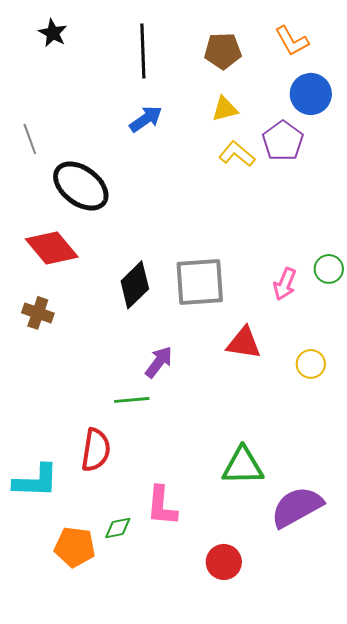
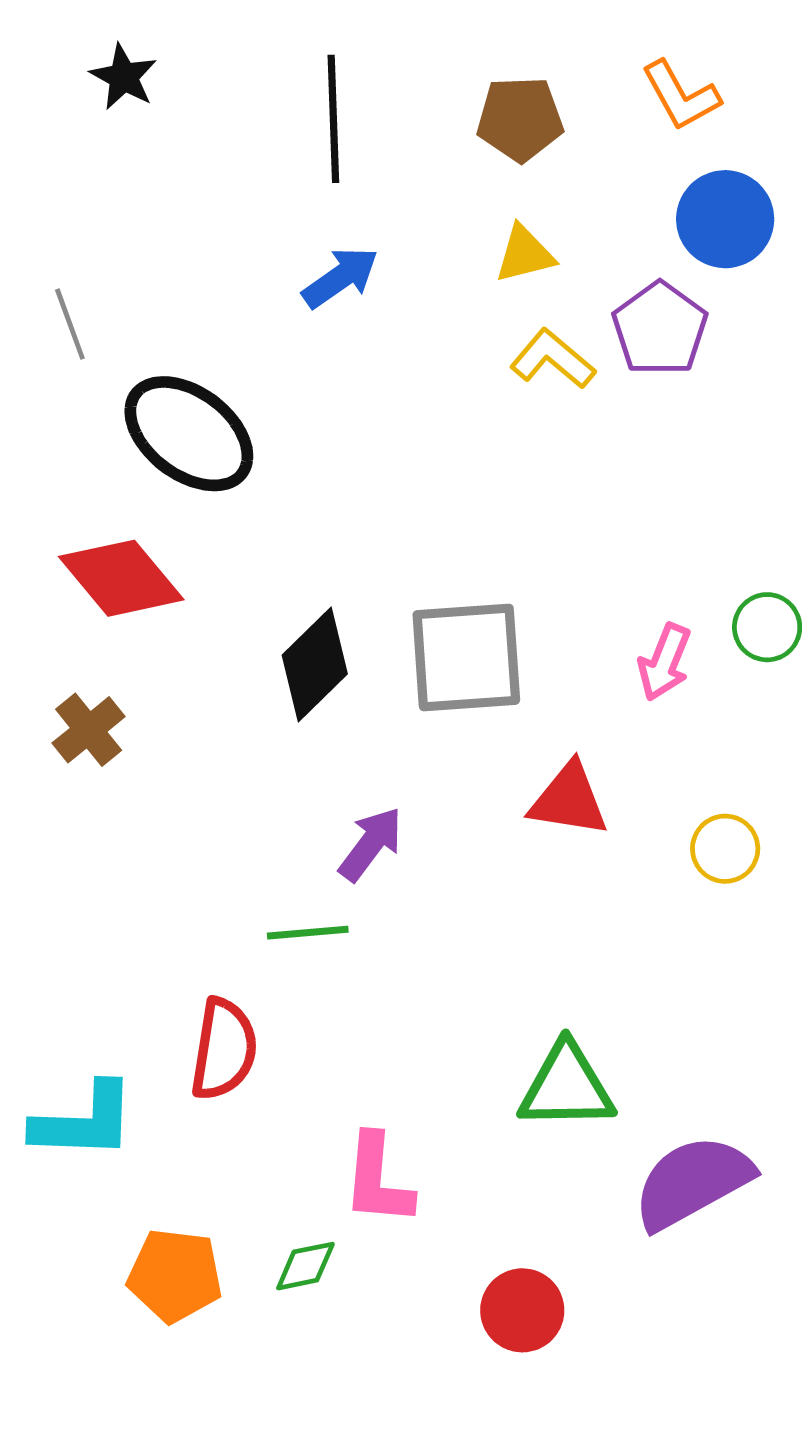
brown cross: (38, 313) -> (89, 730), turned 32
green diamond: (118, 528) -> (305, 1266), moved

